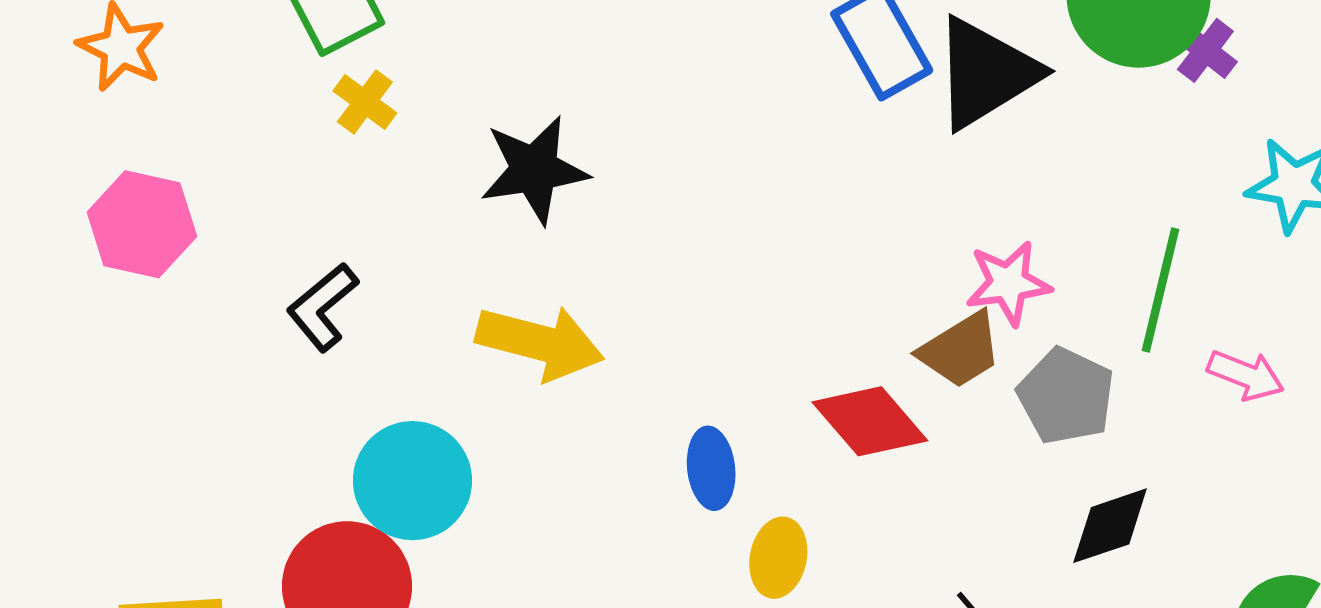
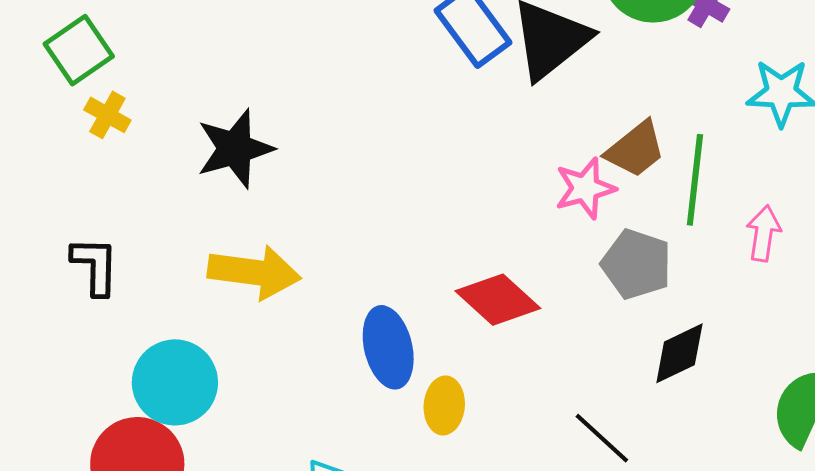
black L-shape: (322, 307) -> (95, 266), turned 138
brown trapezoid: (960, 350) -> (635, 149), moved
pink arrow: (1246, 375) -> (764, 233), turned -96
blue ellipse: (711, 468) -> (388, 347), size x1.4

